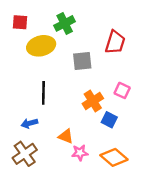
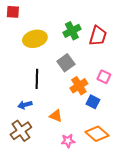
red square: (20, 22) -> (13, 12), moved
green cross: (65, 23) -> (72, 31), moved
gray square: (82, 61) -> (66, 63), moved, turned -30
pink star: (80, 153) -> (68, 141), moved

